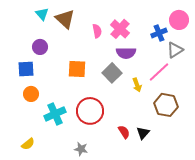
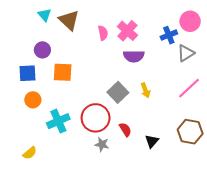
orange square: (77, 69) -> (63, 72), moved
pink line: (159, 72) -> (189, 88), moved
gray square: (112, 73) -> (118, 92), moved
brown hexagon: (166, 105) -> (190, 132), moved
red semicircle: (124, 132) -> (125, 130), moved
gray star: (81, 149) -> (102, 144), moved

